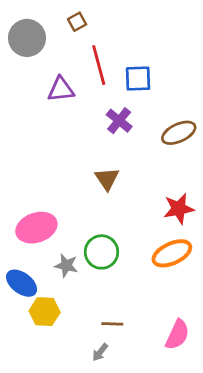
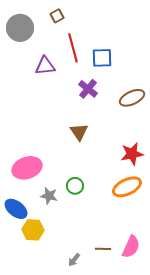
green circle: (102, 252) -> (75, 186), size x0.7
brown line: (112, 324) -> (103, 249), moved

